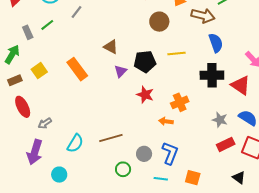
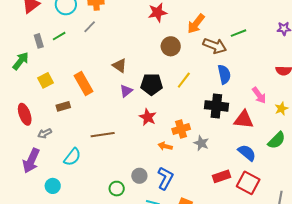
yellow line: (176, 53) -> (184, 80), turned -54
brown rectangle: (15, 80) -> (63, 106), moved
red triangle: (241, 85) -> (244, 119), turned -35
gray star: (220, 120) -> (201, 143), moved
brown line: (111, 138) -> (103, 135), moved

